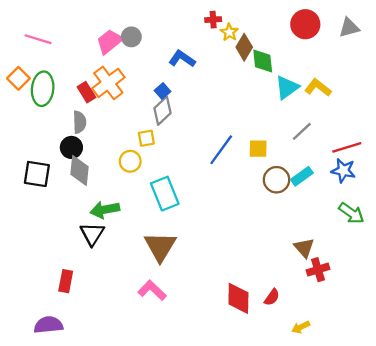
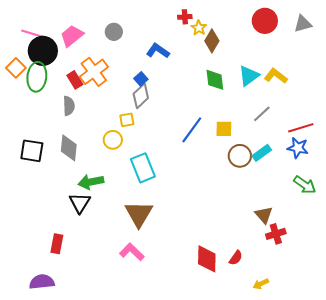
pink trapezoid: (109, 41) -> (72, 36), moved
green diamond: (263, 61) -> (215, 80), moved
black circle: (71, 147) -> (43, 51), moved, size x1.5

